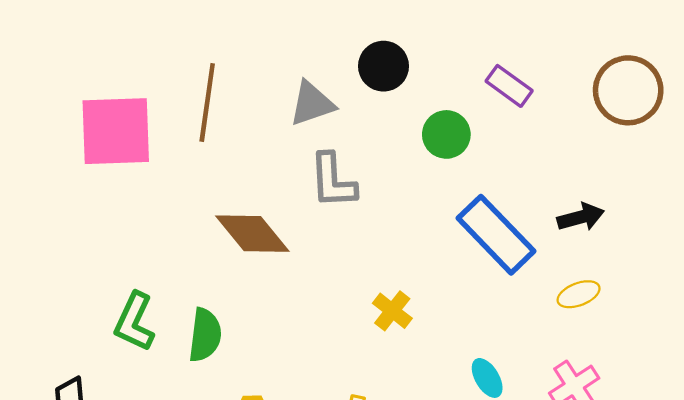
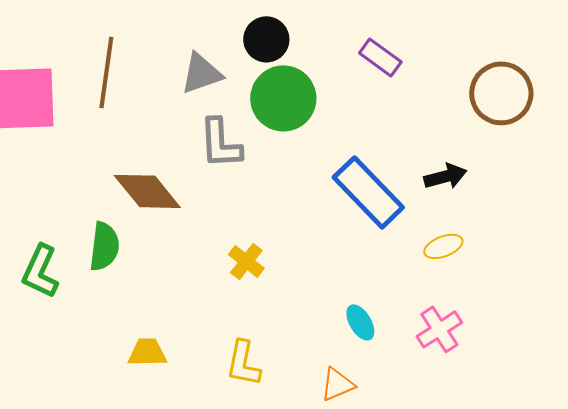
brown circle: (628, 90) -> (501, 93), moved
green circle: (446, 134) -> (283, 98), moved, size x1.5
yellow cross: (392, 311) -> (246, 261), moved
green semicircle: (205, 335) -> (104, 246), moved

